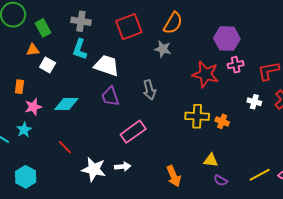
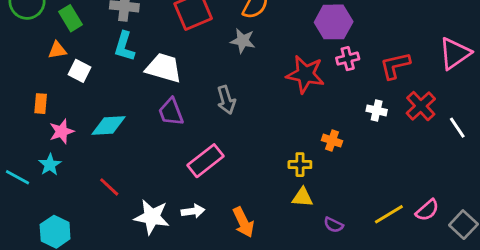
yellow cross: (197, 116) -> (300, 165), moved, size x0.7
yellow triangle: (211, 160) -> (303, 197), moved
orange arrow: (174, 176) -> (243, 222), moved

